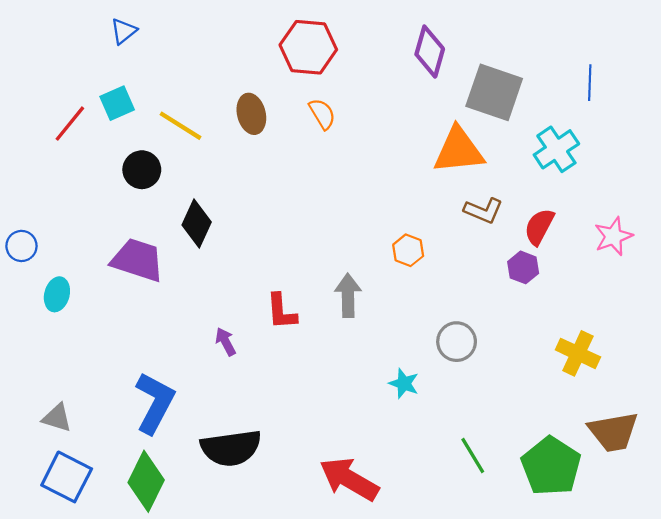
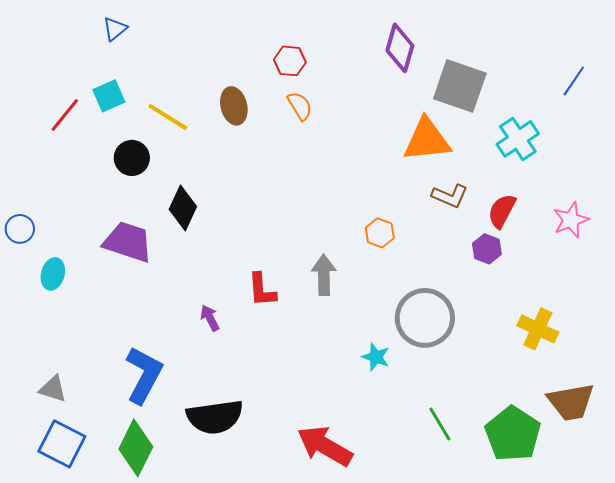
red hexagon: (308, 47) -> (290, 61), moved, size x0.6
blue line: (590, 83) -> (574, 81), moved, turned 32
gray circle: (457, 342) -> (425, 318), size x1.6

